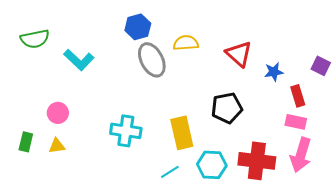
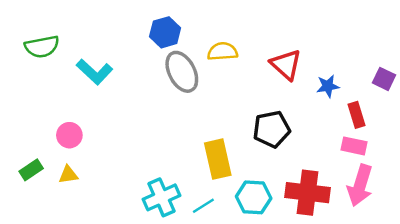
cyan cross: (126, 131) -> (162, 197), moved, turned -32
green rectangle: (26, 142) -> (31, 170), turned 42

